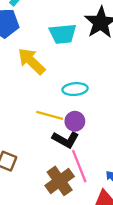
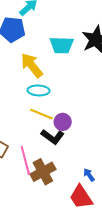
cyan ellipse: (75, 89) -> (39, 90), moved
pink line: (79, 166) -> (25, 160), moved

